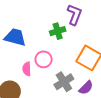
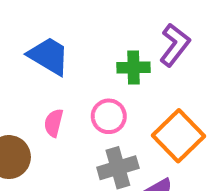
pink circle: (44, 59) -> (109, 116), moved

